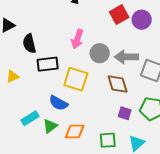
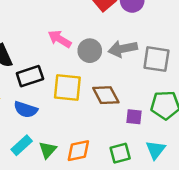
pink arrow: (77, 39) -> (60, 39), turned 114
brown diamond: (118, 84) -> (106, 95), moved
blue semicircle: (58, 103) -> (26, 110), moved

